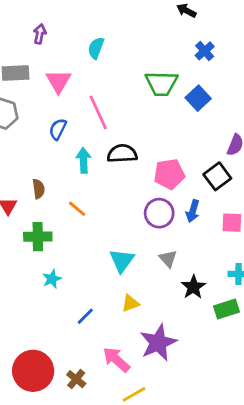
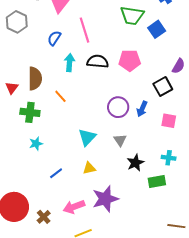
pink pentagon: (169, 174) -> (130, 60), moved
brown semicircle: (39, 189) -> (35, 79), size x1.6
pink arrow: (116, 360) -> (74, 207), turned -70

